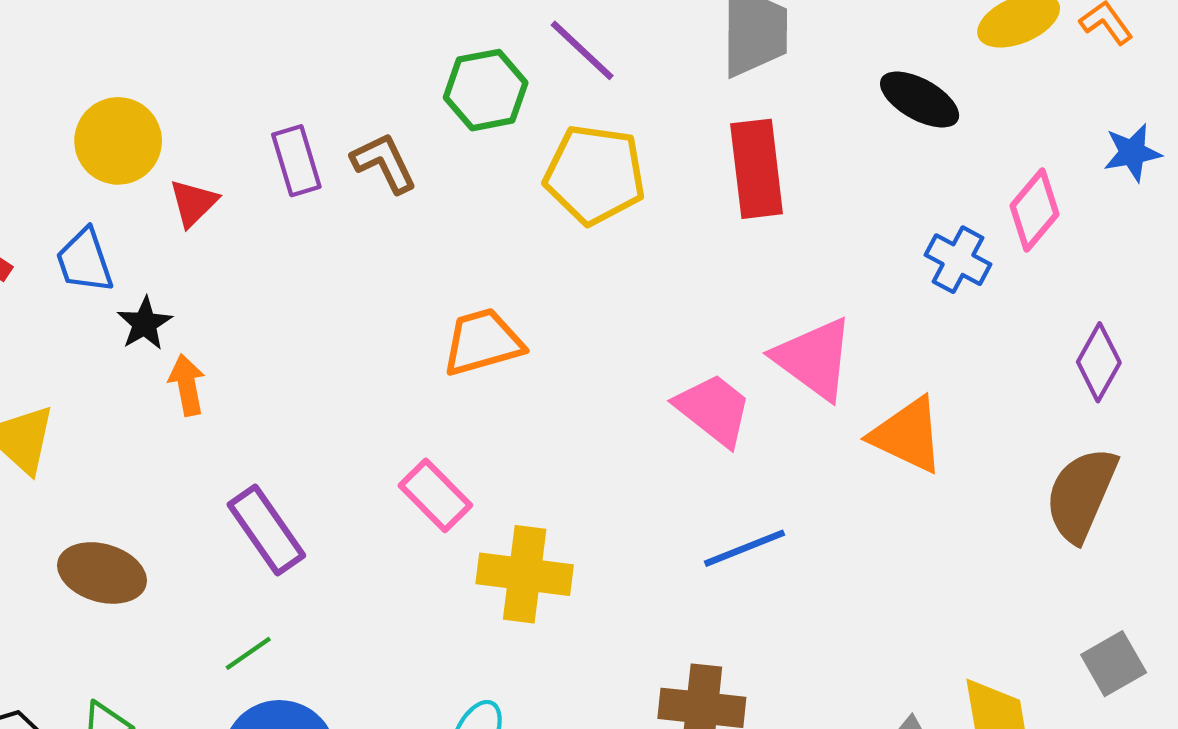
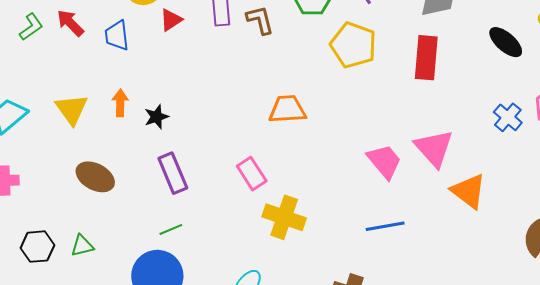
black star: (145, 324) -> (156, 117), moved
orange arrow: (187, 385) -> (120, 103), moved
green line: (248, 653) -> (171, 229), moved

